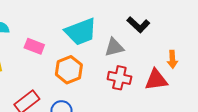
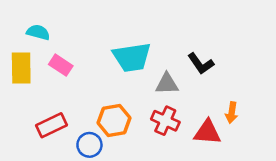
pink rectangle: (34, 46) -> (61, 65), moved
orange hexagon: (69, 70) -> (114, 120), moved

